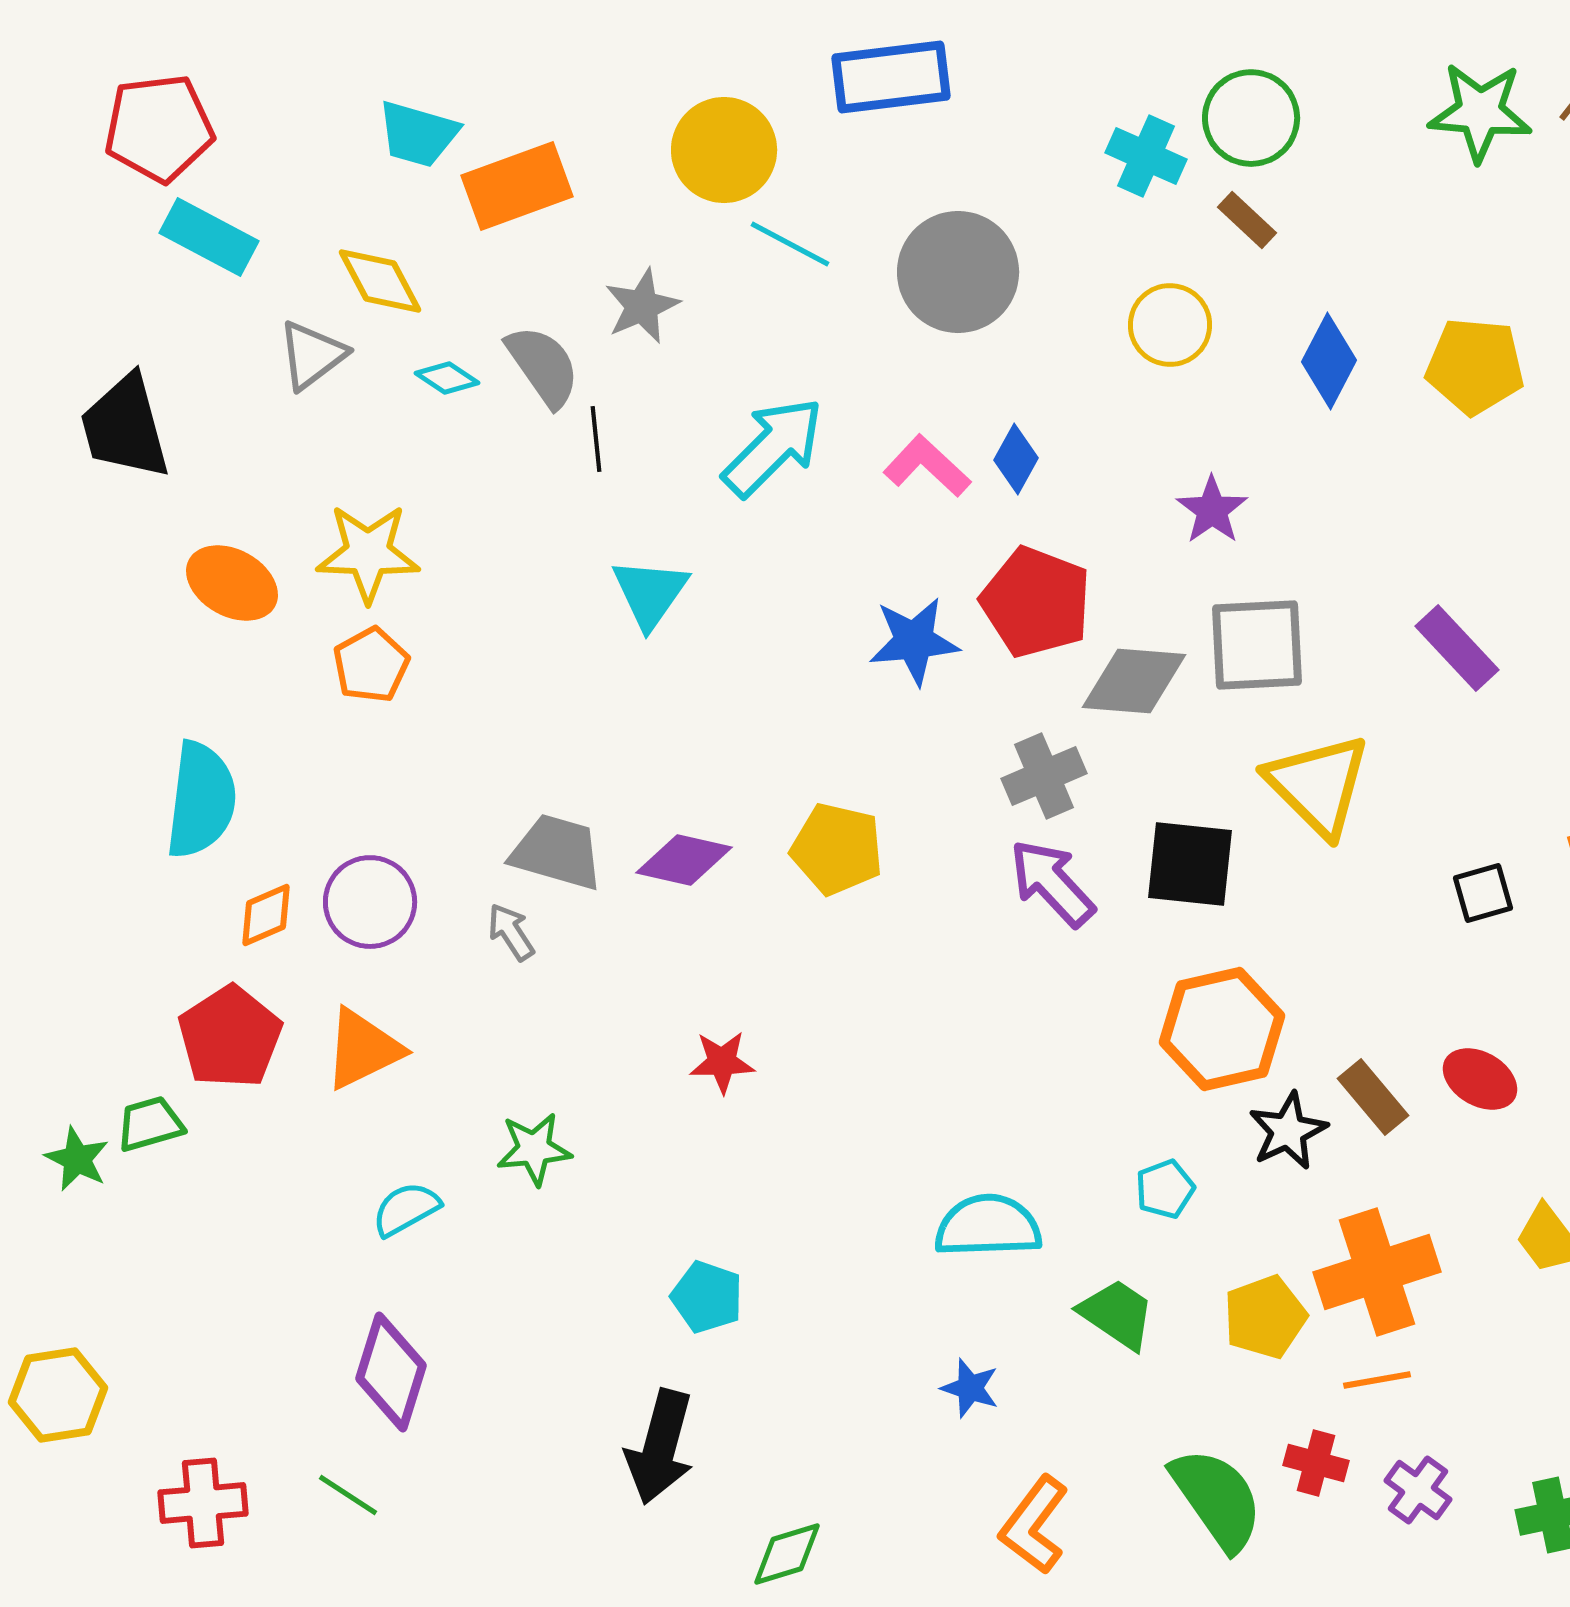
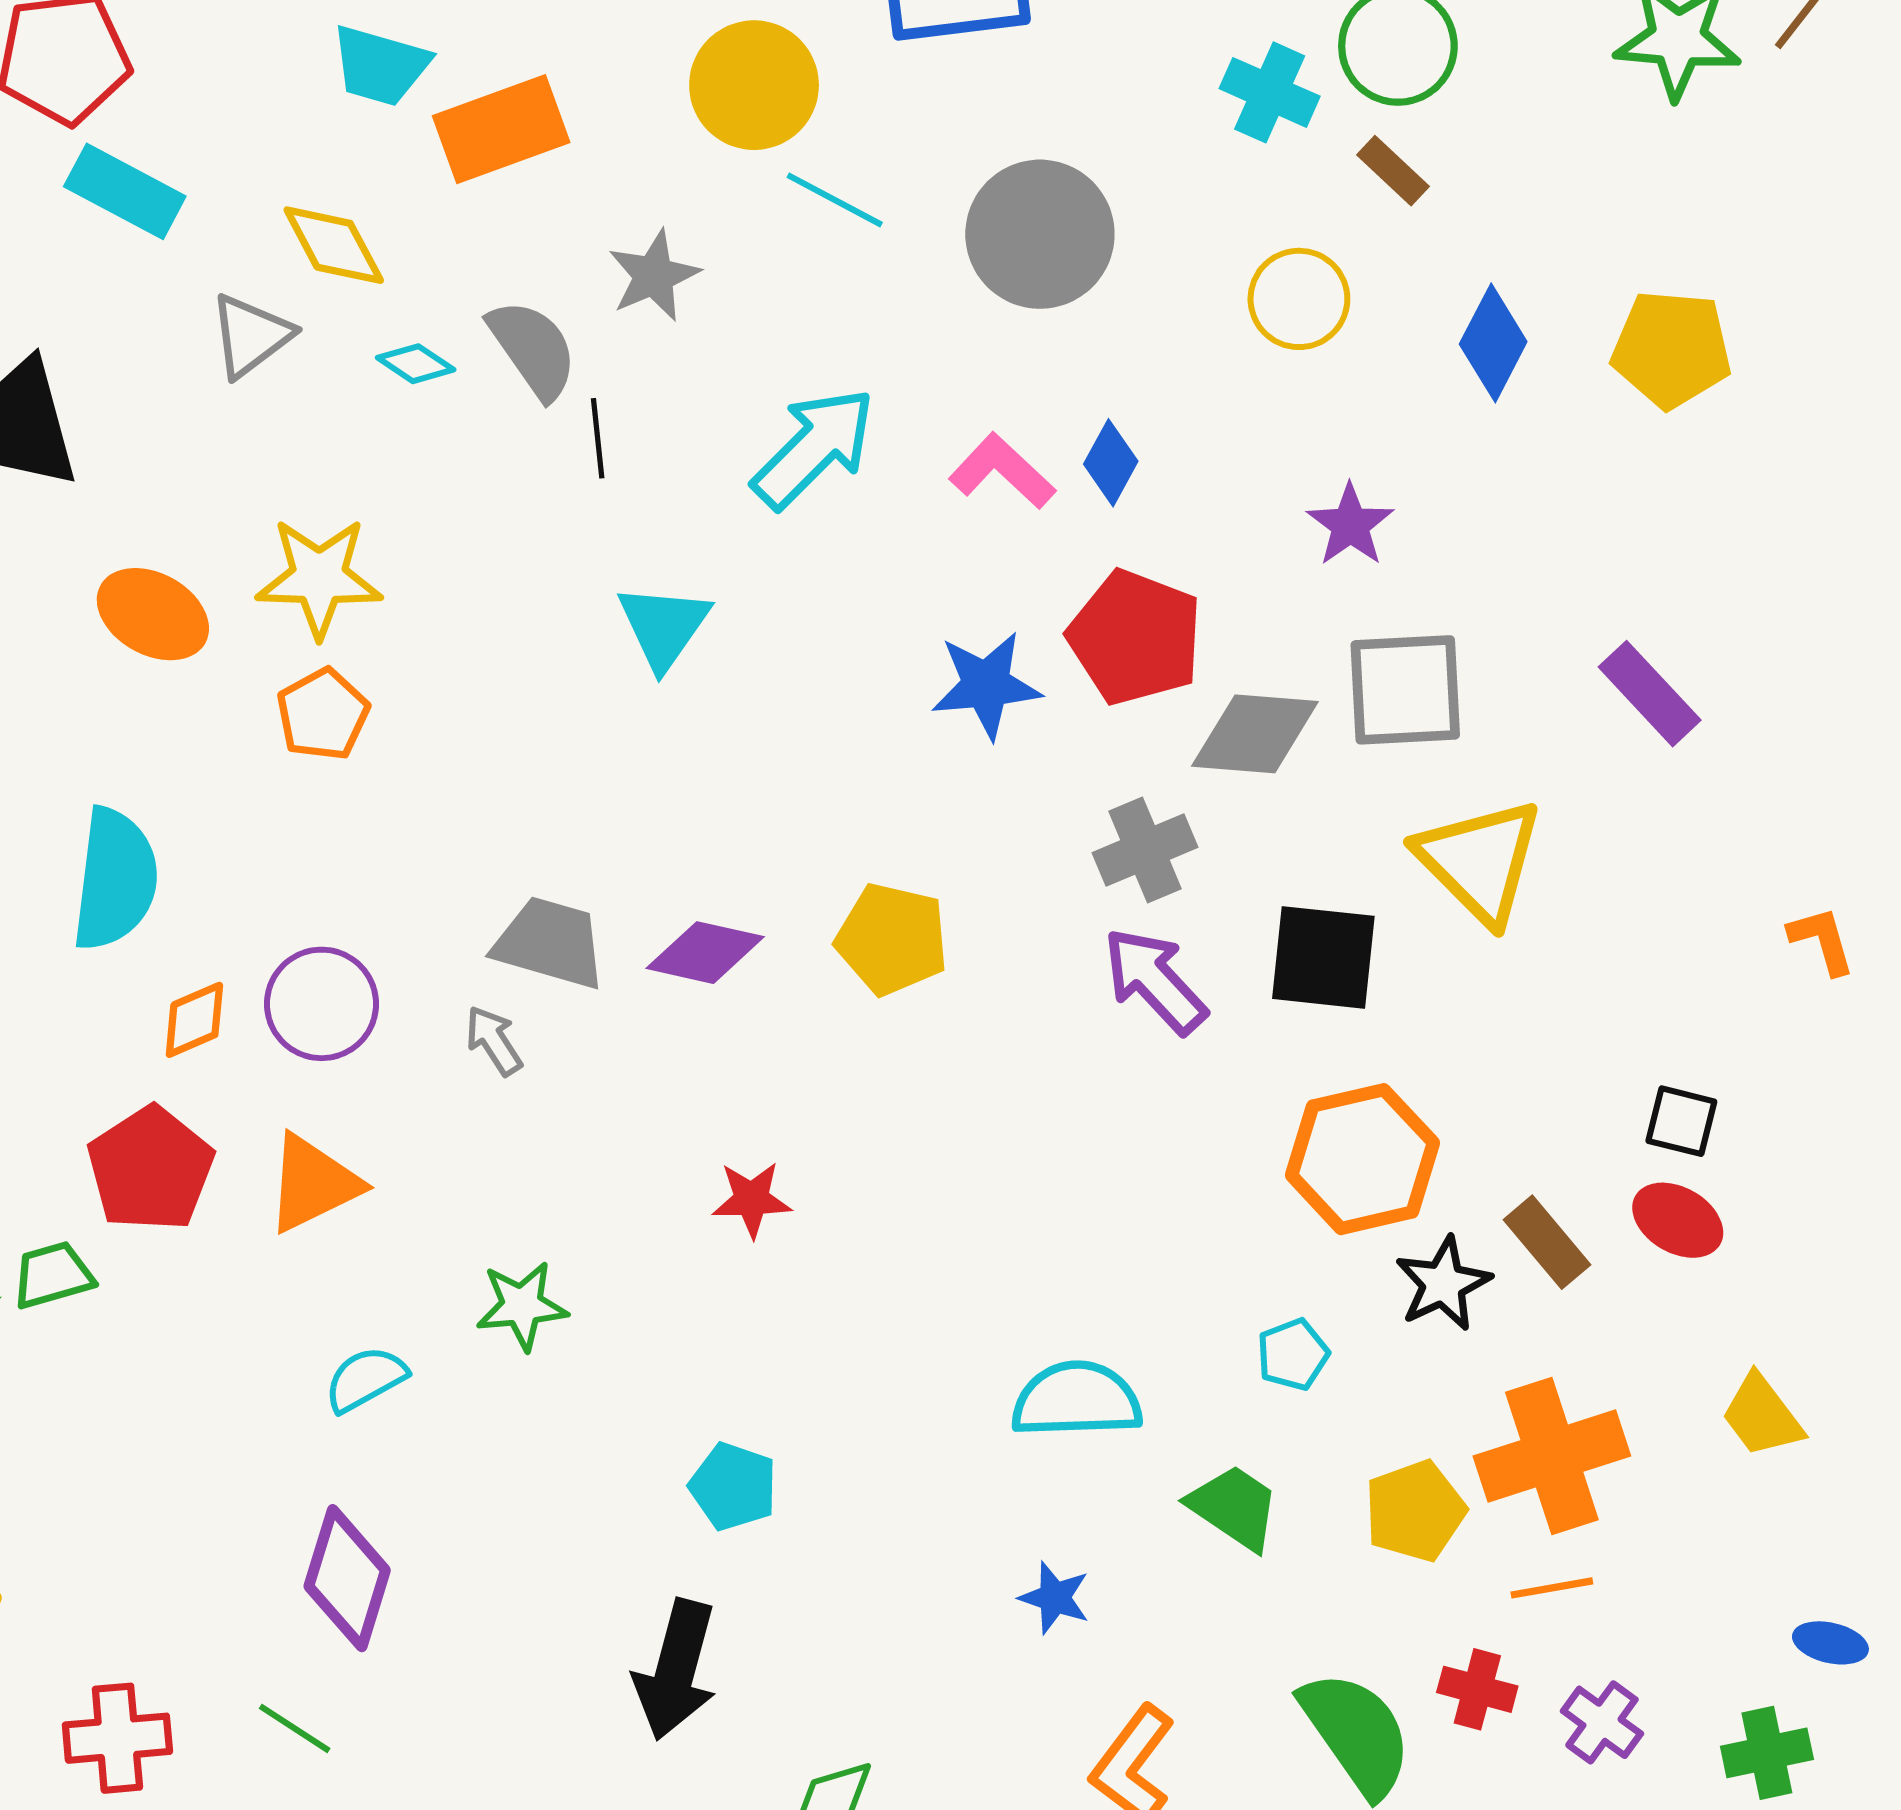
black square: (1483, 893) -> (1681, 1121), moved, turned 30

